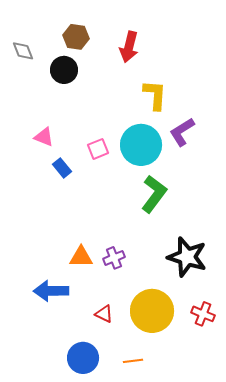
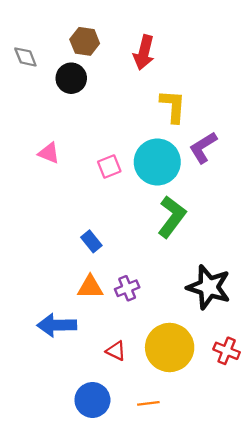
blue rectangle: (62, 168) -> (91, 241), moved

